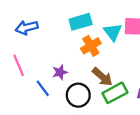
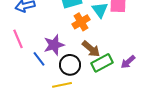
purple star: (60, 72) -> (54, 45), size x1.5

